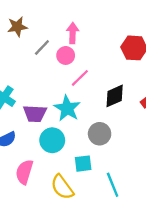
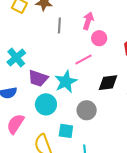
gray line: (42, 48) -> (59, 25), turned -56
pink circle: (66, 55) -> (99, 38), moved

